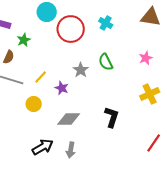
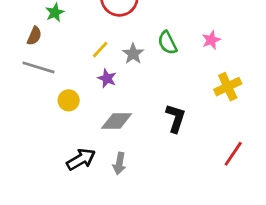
pink star: (146, 58) -> (211, 40), moved
yellow line: (41, 77) -> (100, 50), moved

